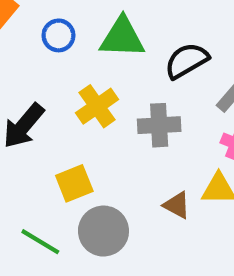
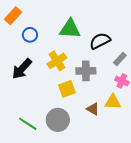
blue circle: (58, 35) -> (30, 35), moved
yellow square: (74, 183) -> (67, 89), moved

